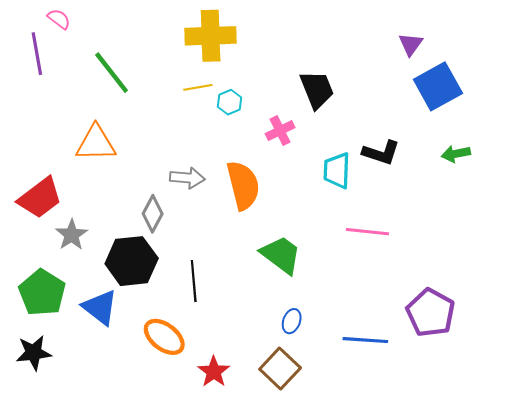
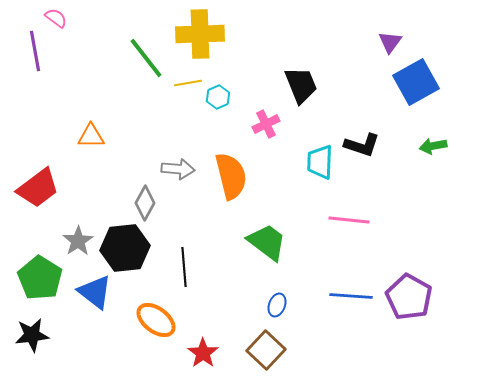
green line: (112, 73) -> (146, 58), moved
orange triangle: (96, 143) -> (91, 136), size x0.7
gray star: (72, 235) -> (78, 241), moved
blue line: (365, 340) -> (351, 296), moved

